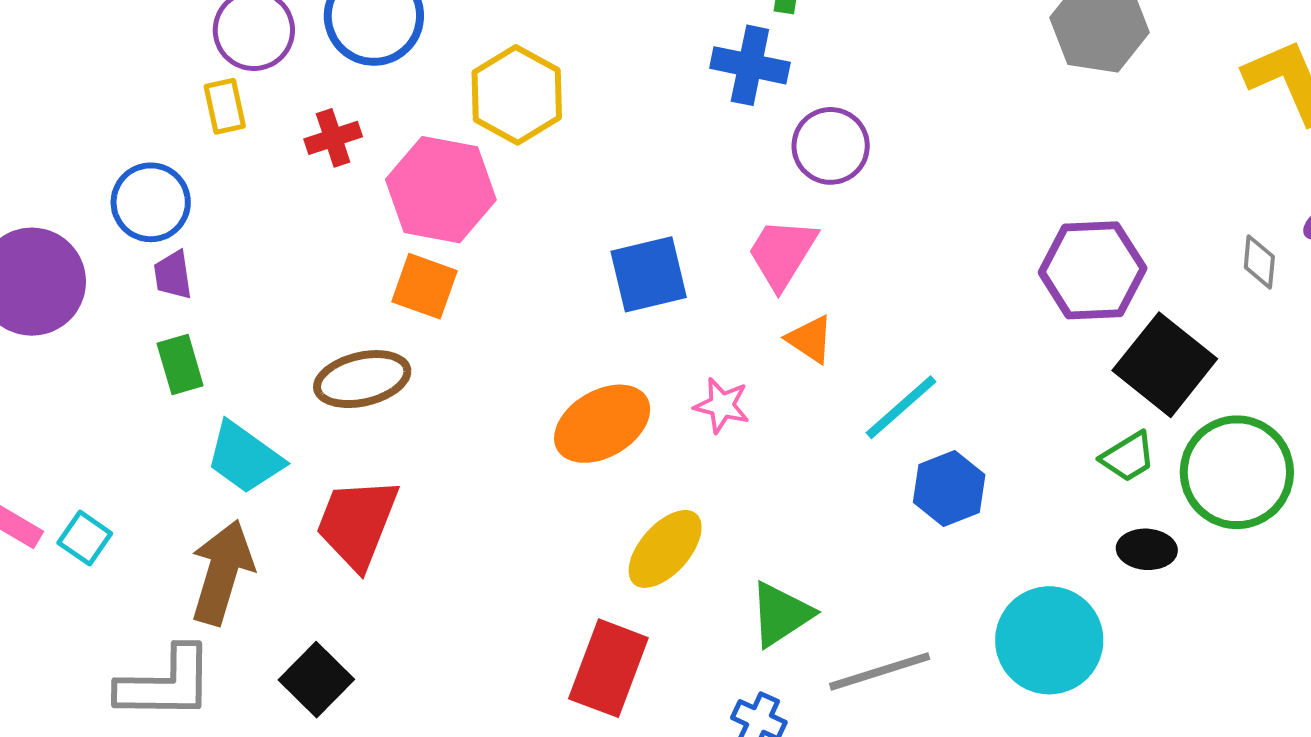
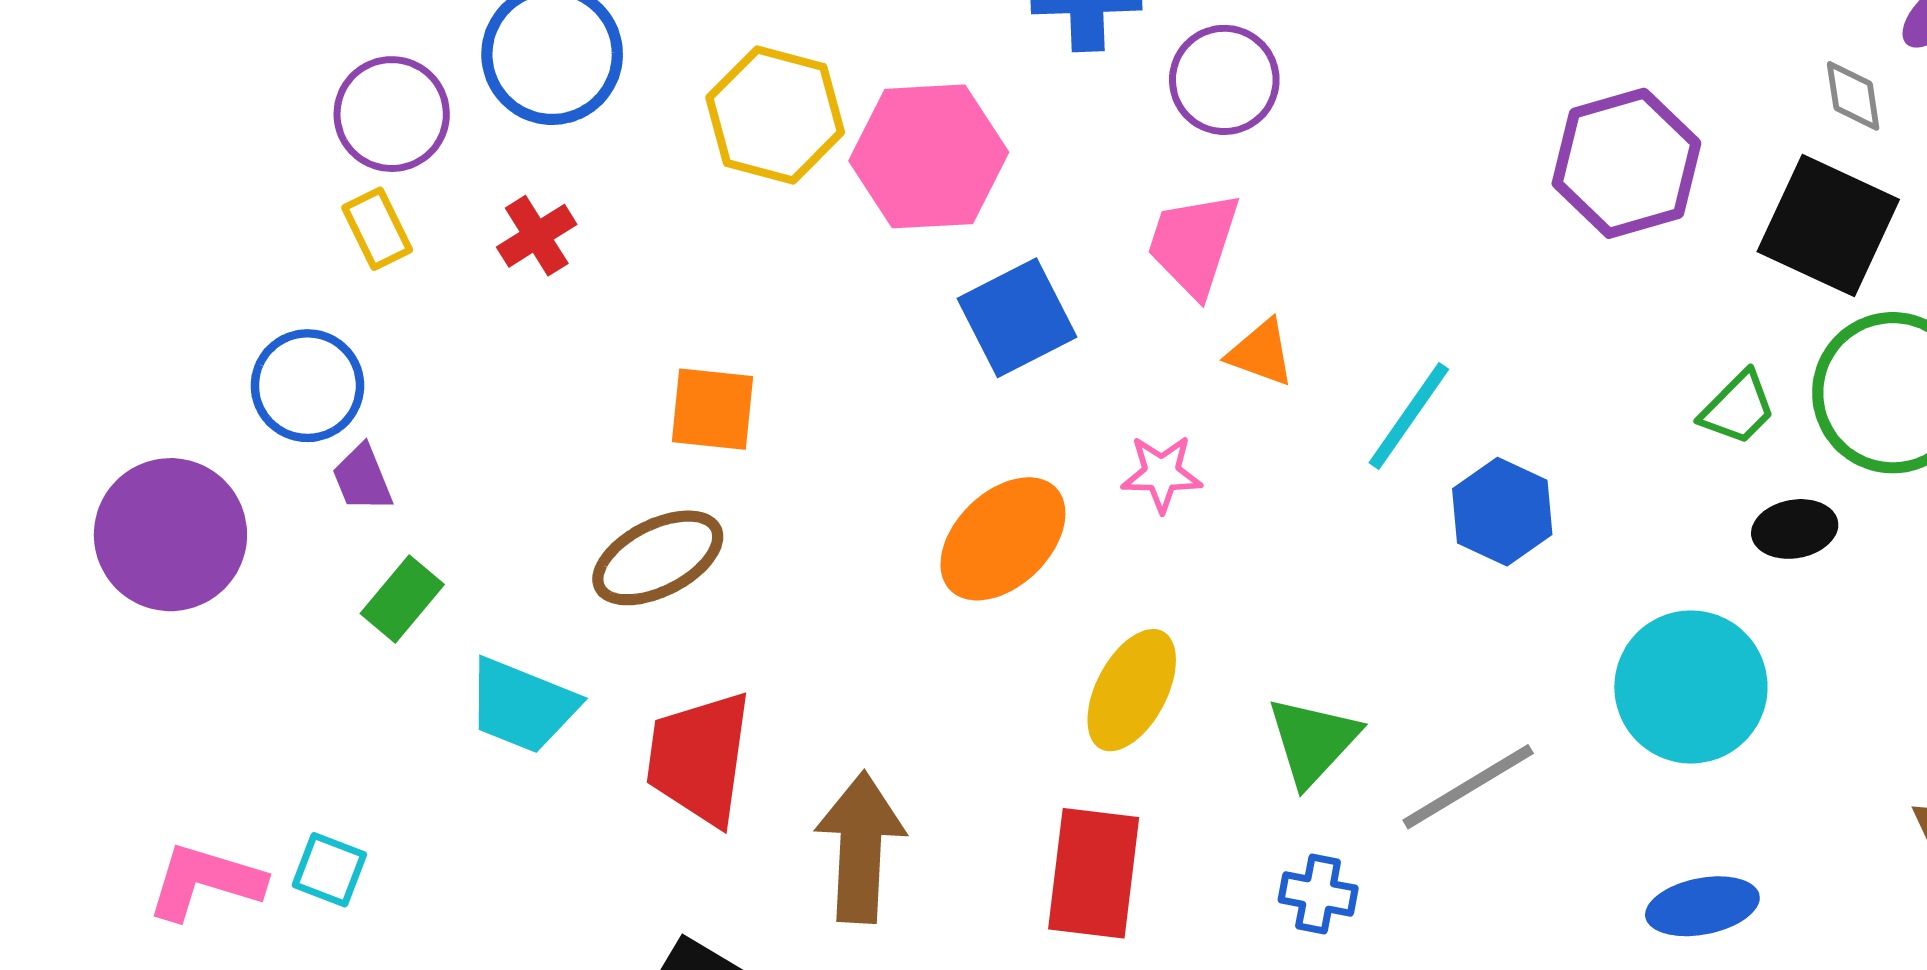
pink hexagon: (441, 190) -> (929, 156), moved
green rectangle: (180, 364) -> (402, 599), turned 70
black square: (1165, 365) -> (1828, 225), moved
brown arrow: (222, 572) -> (860, 847), moved

